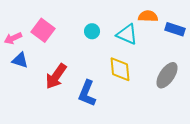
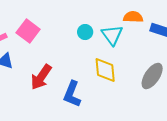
cyan circle: (92, 31) -> (85, 32), moved
cyan triangle: (127, 34) -> (112, 35), turned 30

